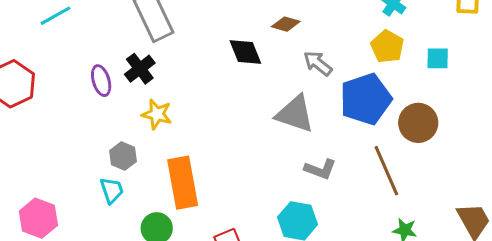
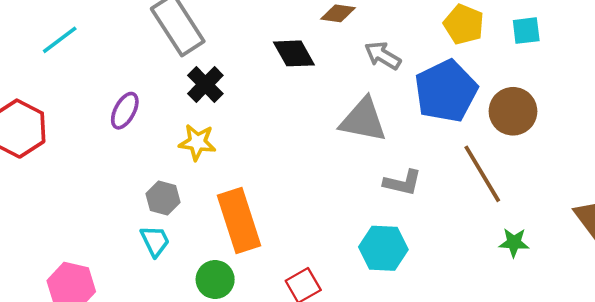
black cross: (140, 69) -> (205, 85), moved
purple ellipse: (101, 81) -> (125, 111), turned 52

